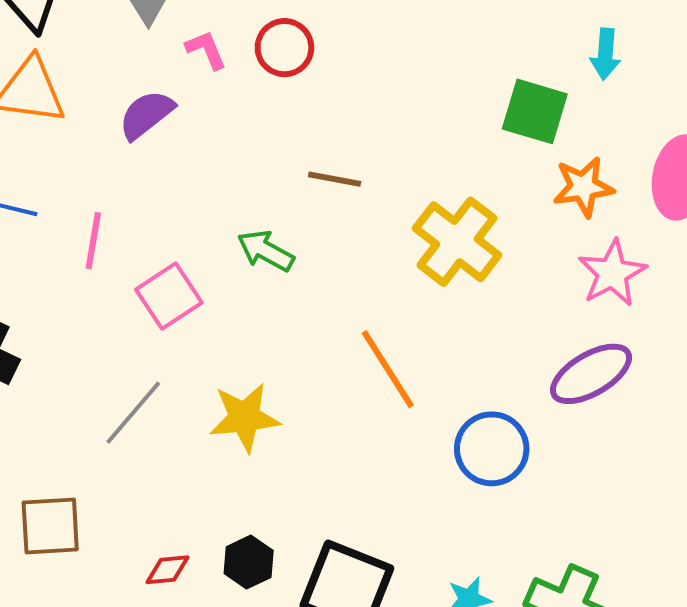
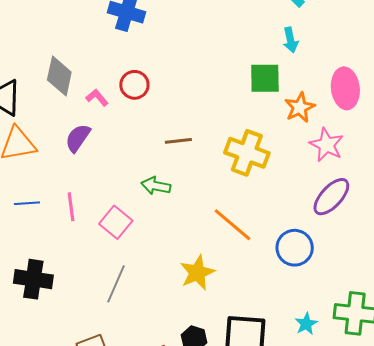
yellow star: (245, 417) -> (197, 273), moved

